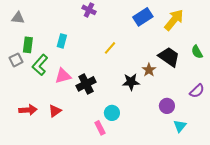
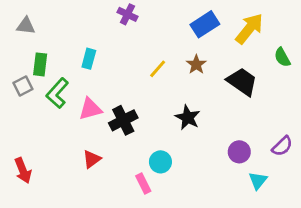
green semicircle: (197, 52) -> (282, 57), moved
brown star: (149, 70) -> (196, 64), moved
black star: (131, 82) -> (188, 117), turned 30
purple semicircle: (197, 91) -> (282, 146), moved
red arrow: (28, 110) -> (23, 170), moved, turned 72
red triangle: (55, 111) -> (92, 159), moved

